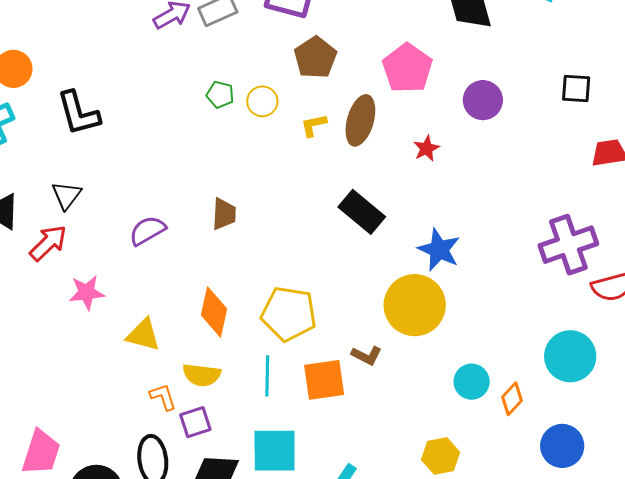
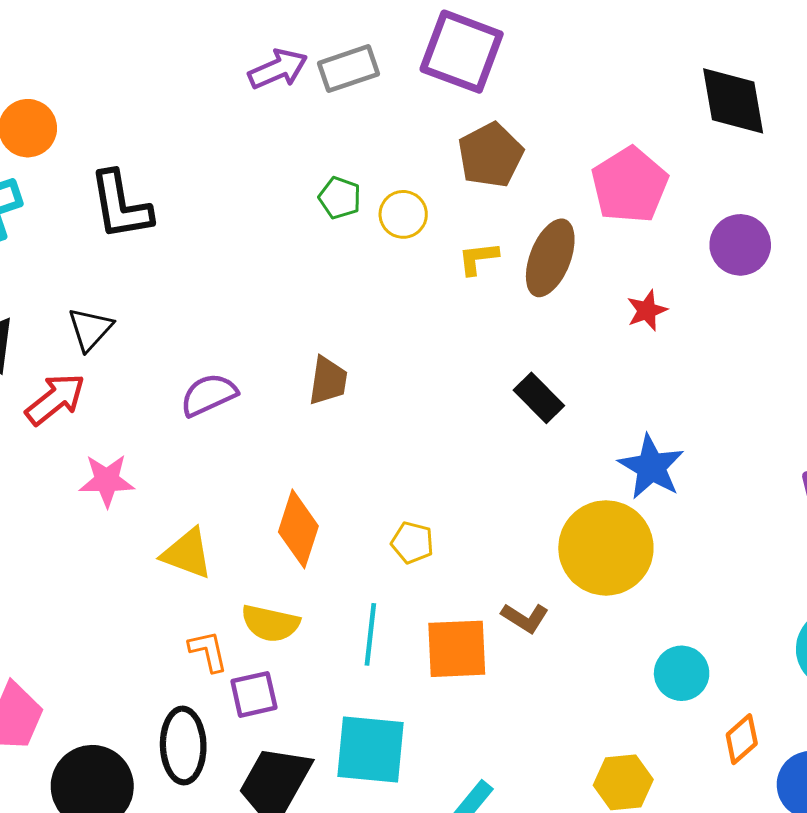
black rectangle: (362, 212) -> (539, 398), size x0.7
yellow pentagon: (289, 314) -> (412, 543), size x0.5
orange diamond: (512, 399) -> (742, 739), moved

